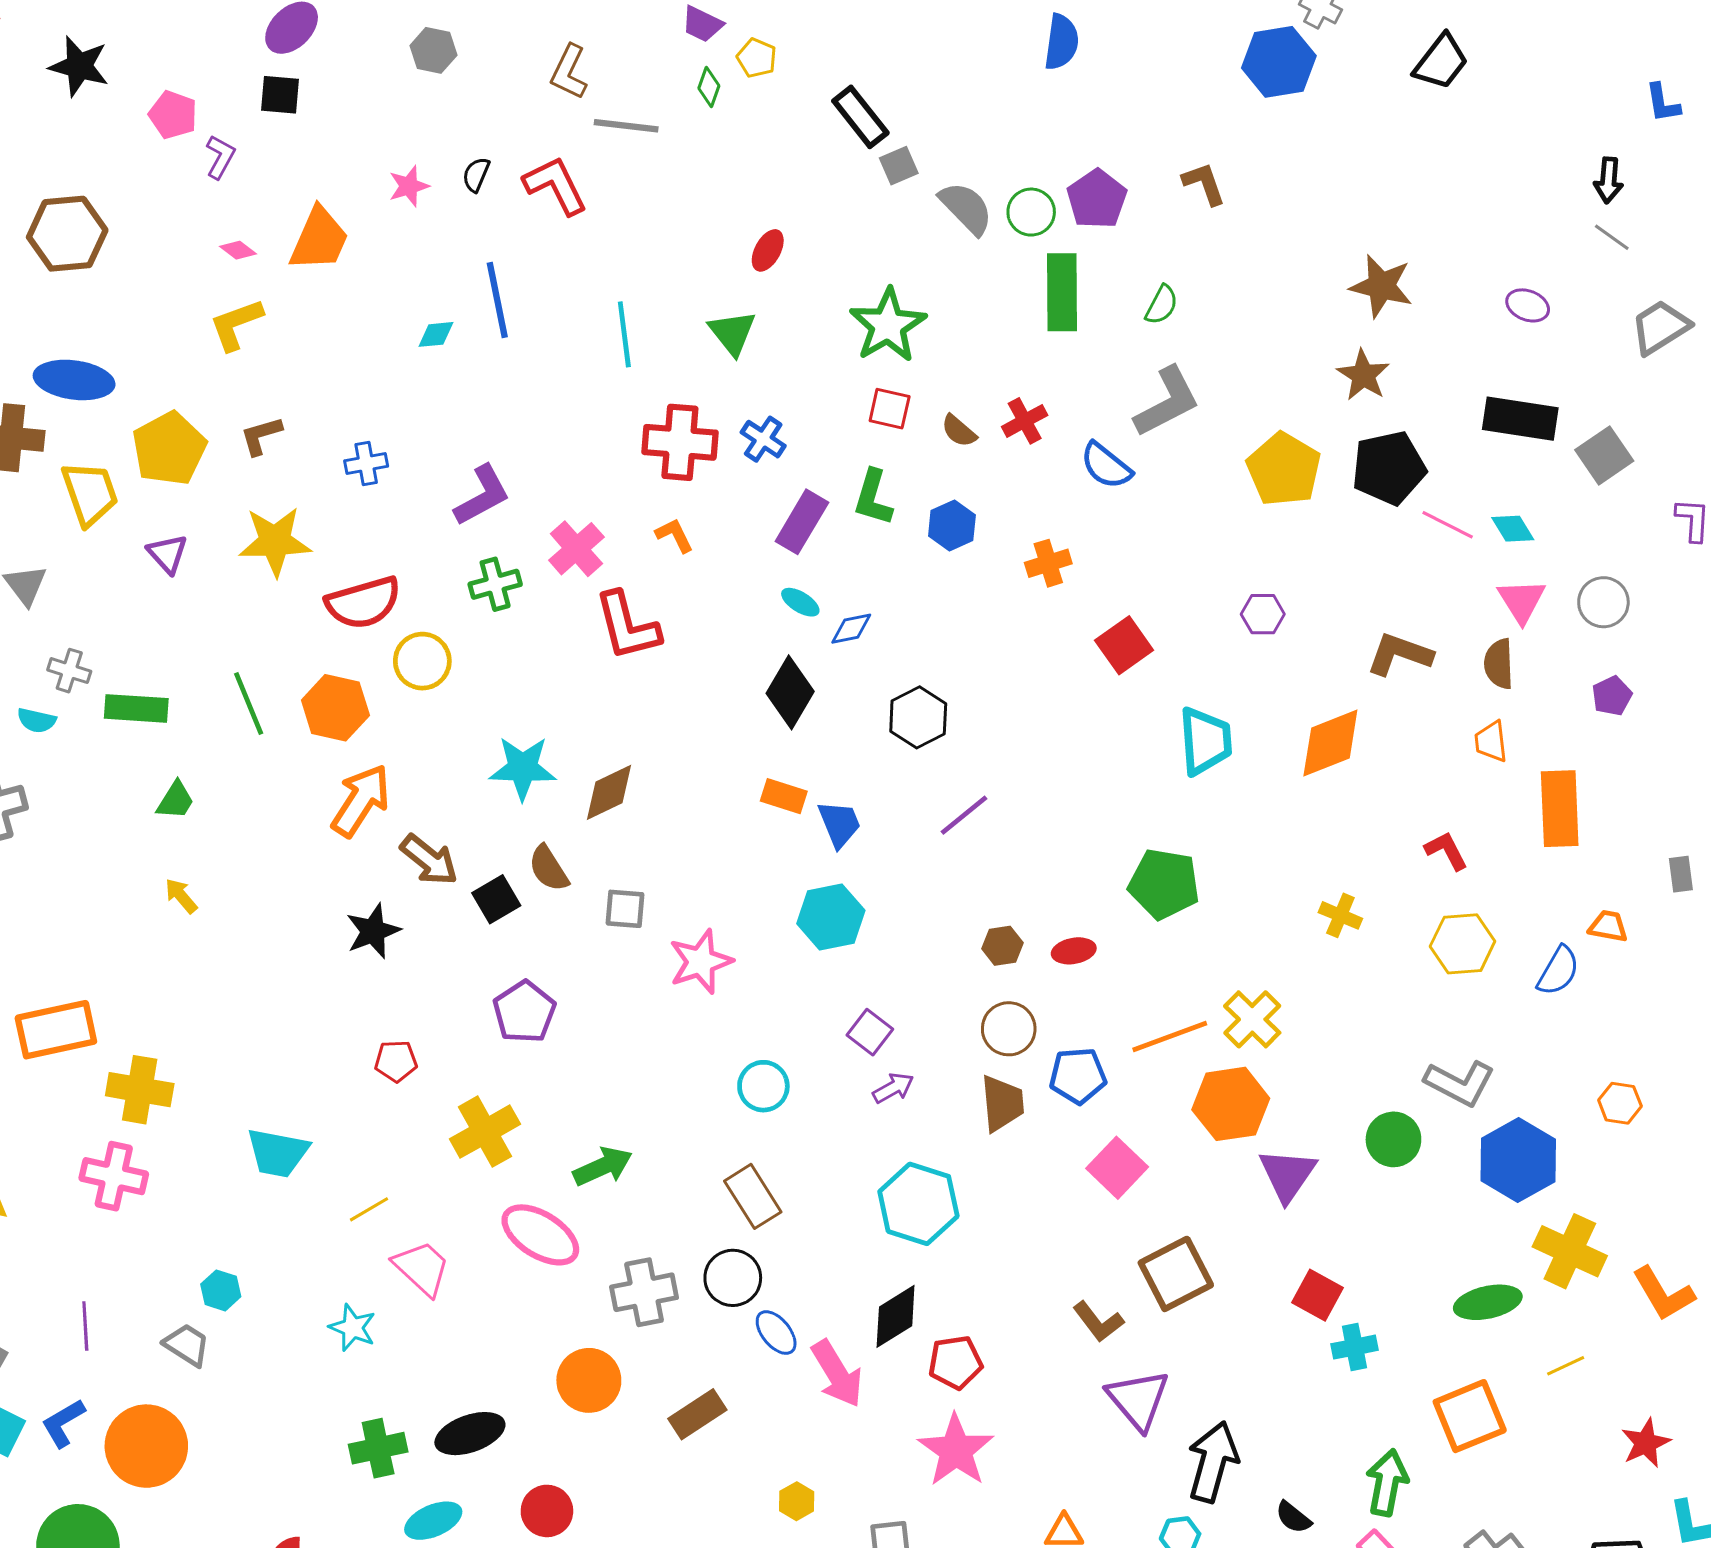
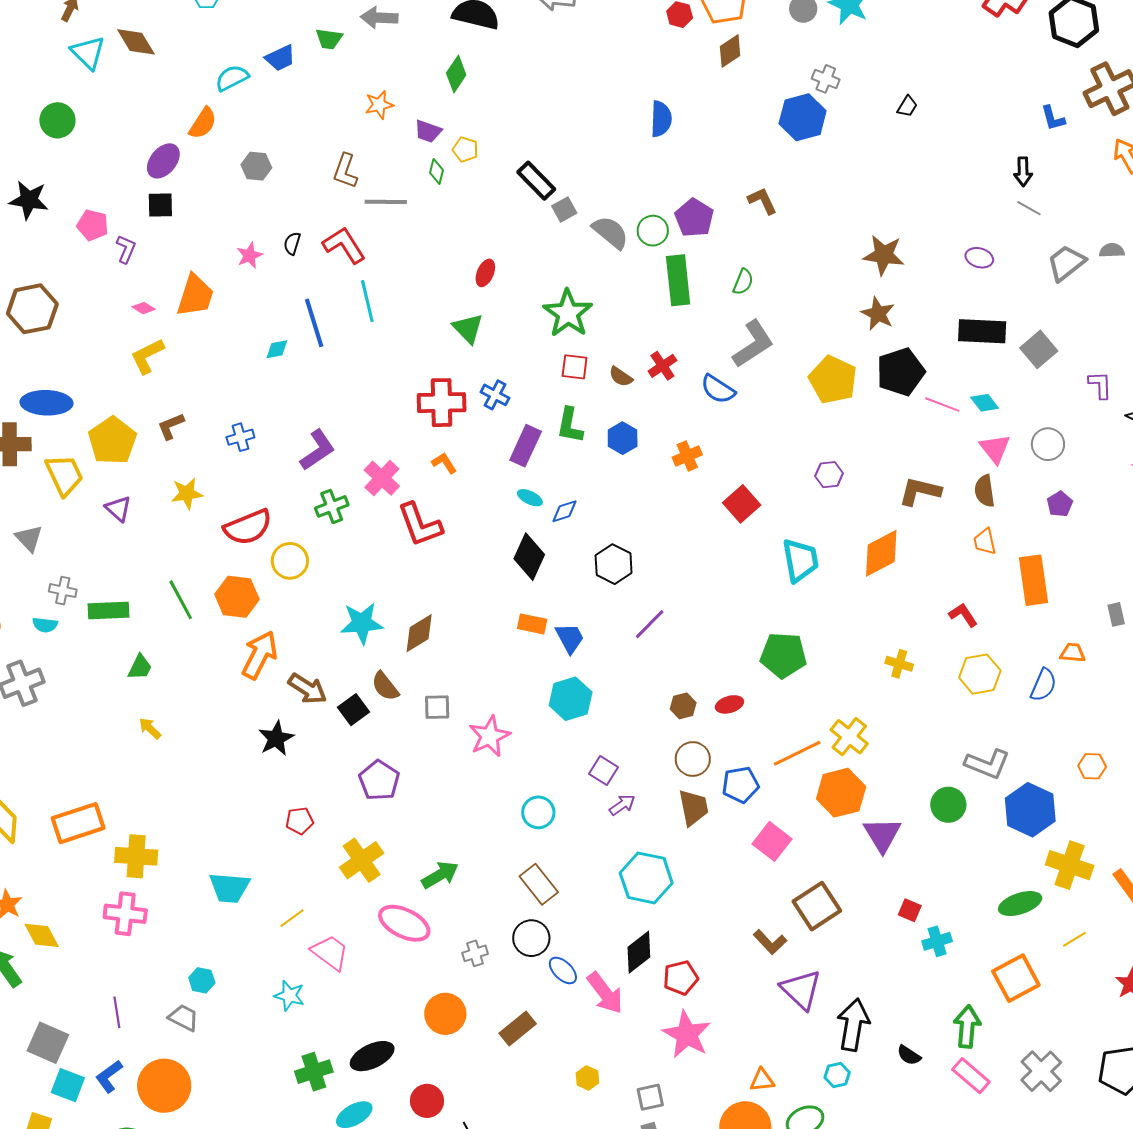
black trapezoid: (1441, 62) -> (907, 106), size x0.6
cyan line: (624, 334) -> (367, 301), moved
yellow star: (275, 541) -> (187, 493), size x0.7
gray cross: (644, 1292) -> (475, 953), size x0.6
red square: (1318, 1295) -> (910, 910), size x0.7

